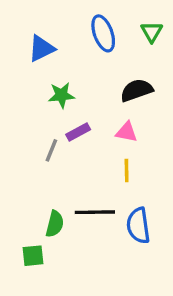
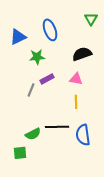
blue ellipse: (103, 33) -> (50, 30), moved
blue triangle: (41, 48) -> (18, 37), moved
green semicircle: (55, 224) -> (33, 134), turned 49

